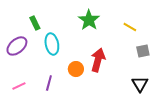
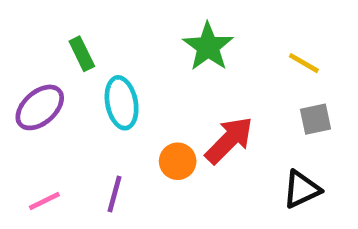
gray square: (143, 51) -> (316, 119), moved
red arrow: (98, 60) -> (229, 140), turned 30
black triangle: (140, 84) -> (302, 189), moved, turned 36

